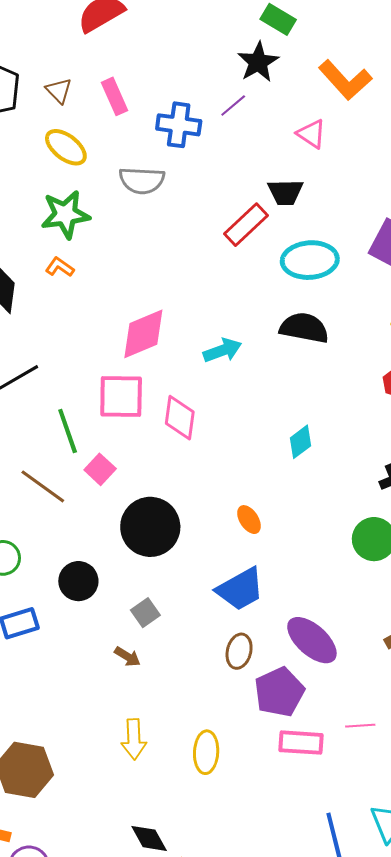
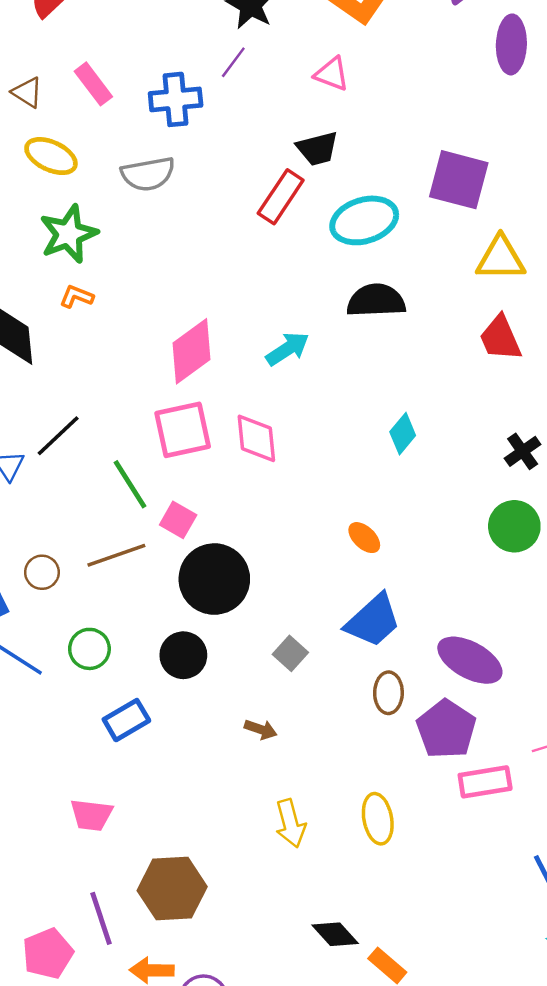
brown line: (43, 486) -> (116, 555), turned -42
black circle: (150, 527) -> (214, 579), moved
gray square: (145, 613) -> (290, 653), moved

